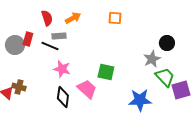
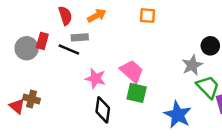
pink star: (62, 69) -> (95, 78), moved
green square: (106, 72) -> (137, 93), moved
pink trapezoid: (87, 89) -> (132, 71), moved
black diamond: (63, 97) -> (103, 110), moved
blue star: (140, 100) -> (178, 115), turned 30

